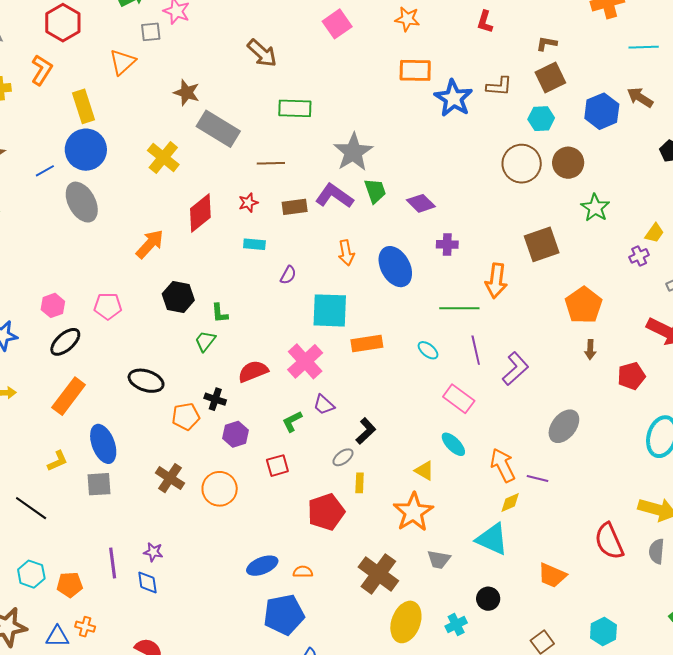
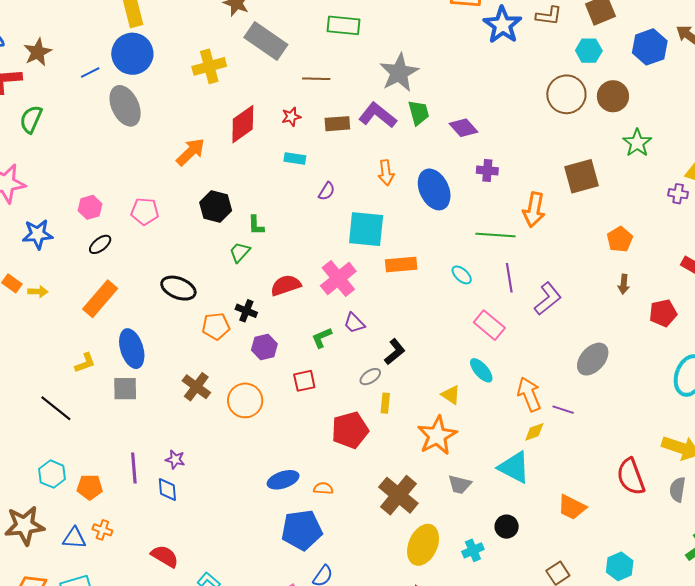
yellow cross: (163, 157) -> (209, 66), turned 32
purple cross: (639, 256) -> (678, 194), turned 30
orange pentagon: (584, 305) -> (620, 239), size x0.7
black ellipse: (65, 342) -> (100, 244), size x0.7

